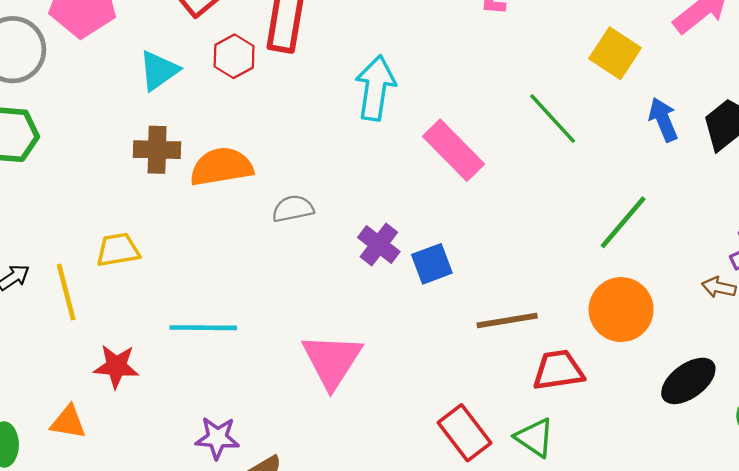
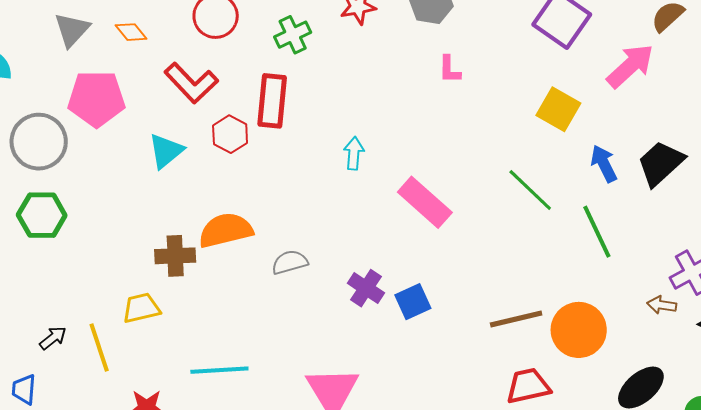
cyan arrow: (375, 88) -> (354, 153), size x0.6
green line: (553, 119) -> (530, 190), moved
brown cross: (157, 150) -> (175, 256), moved
green line: (623, 222) -> (597, 232), moved, turned -62
brown line: (507, 321) -> (516, 319), moved

